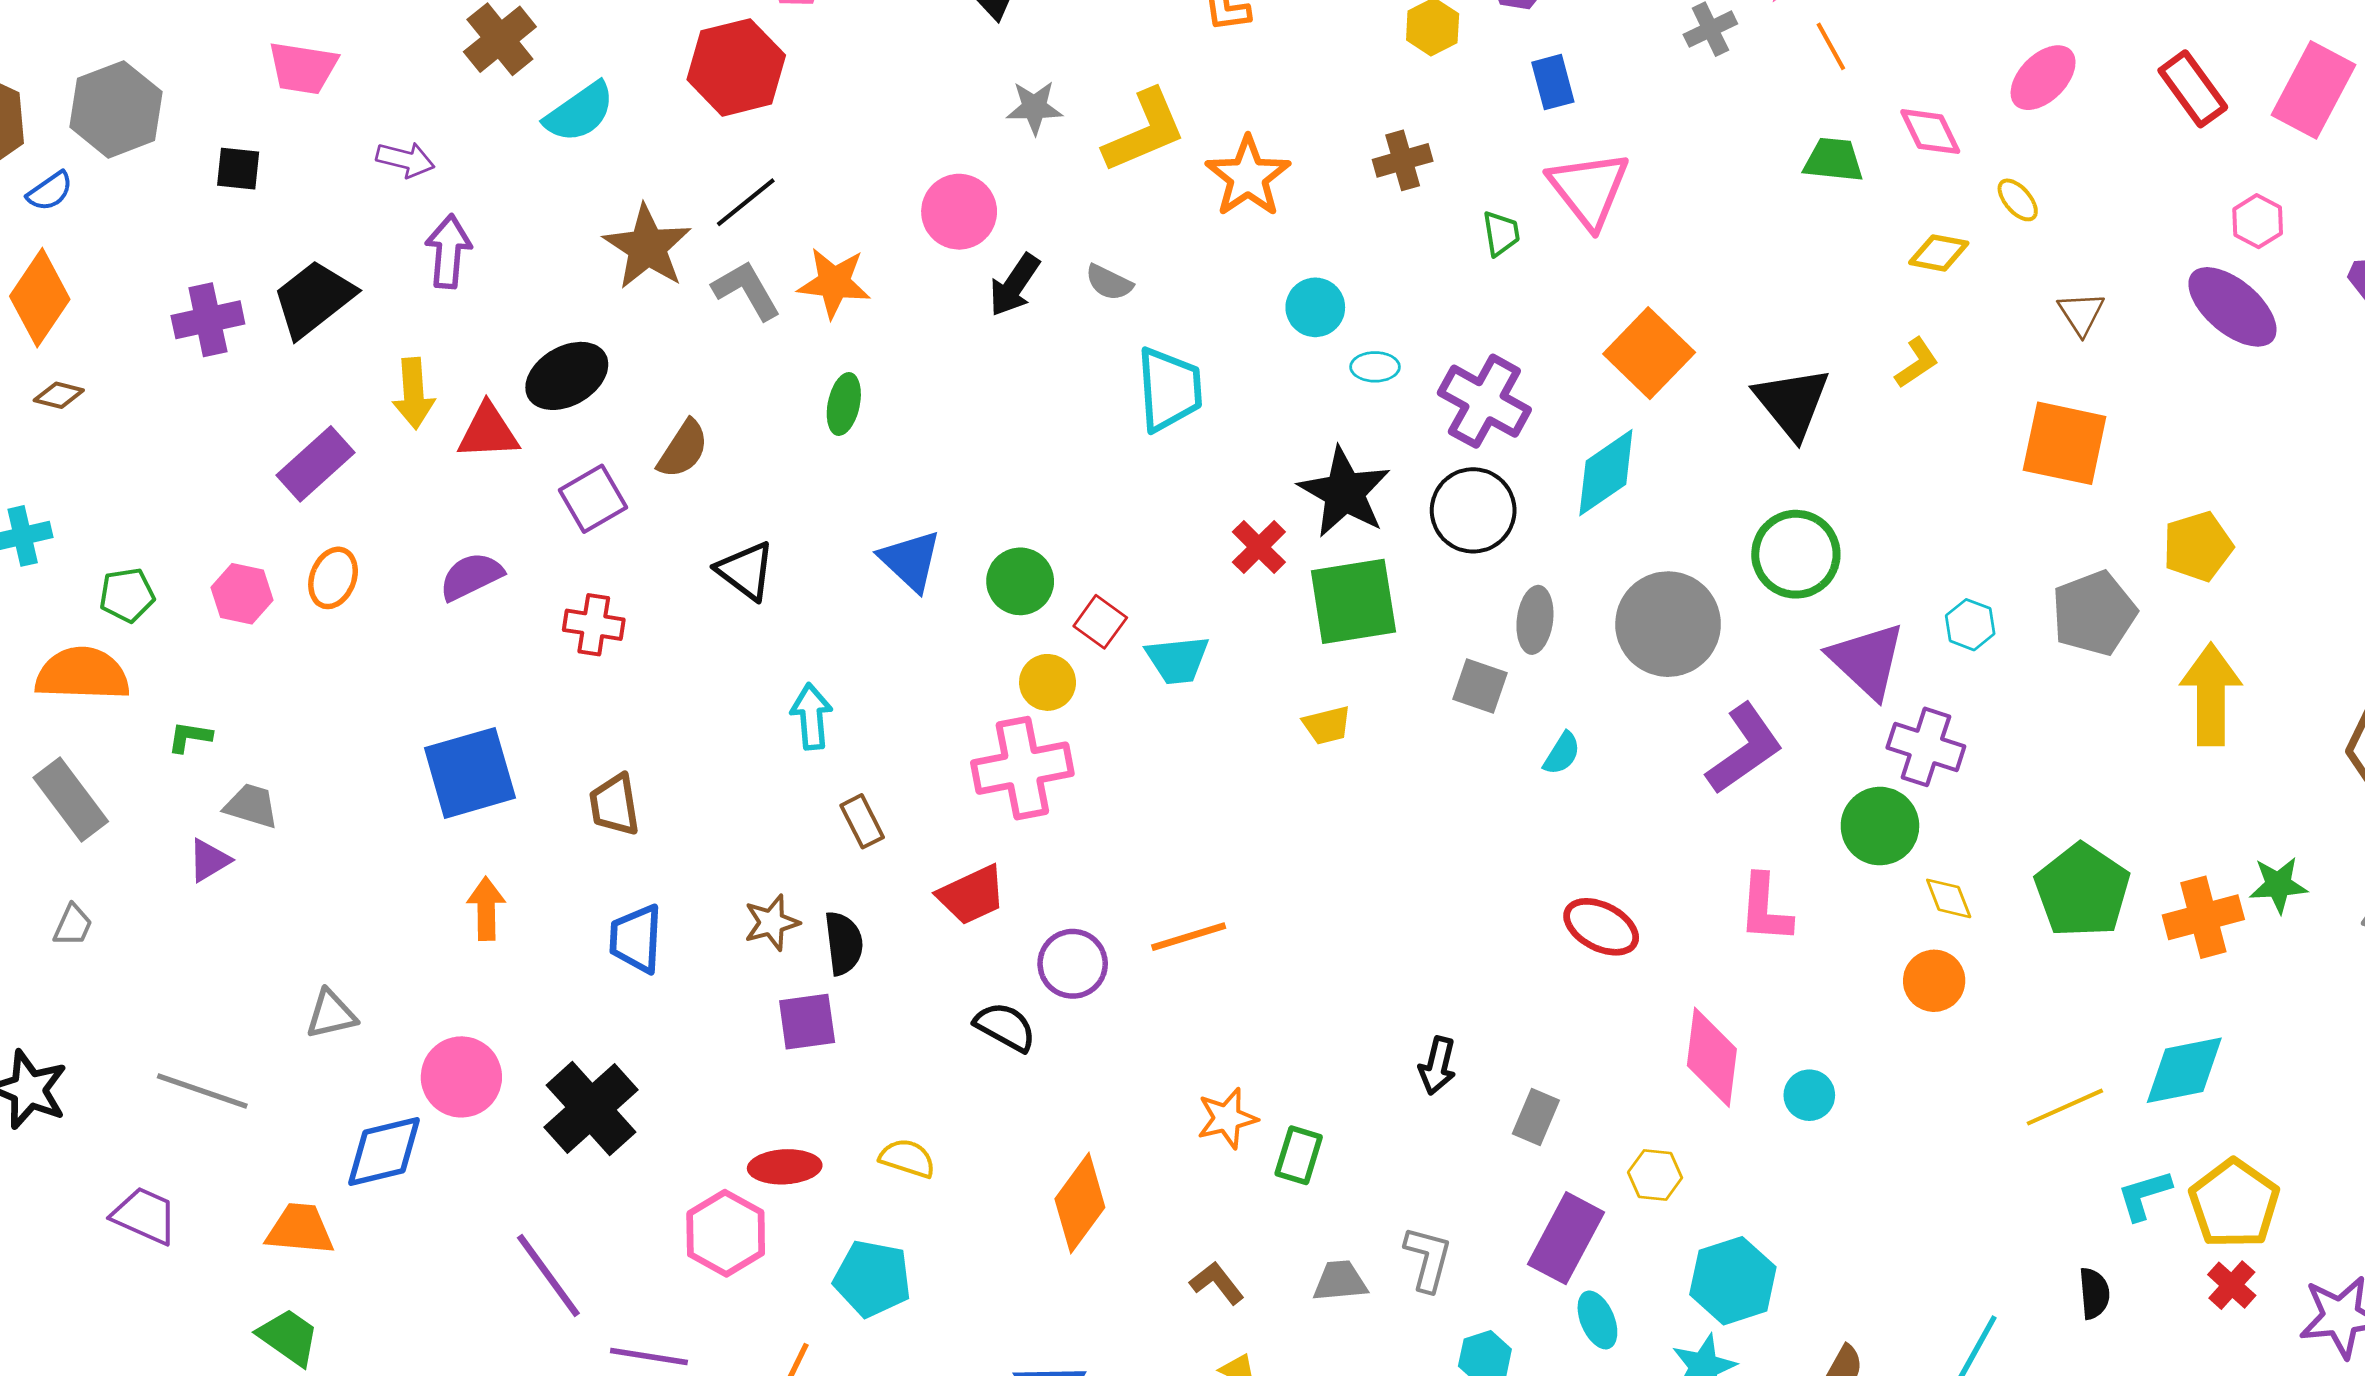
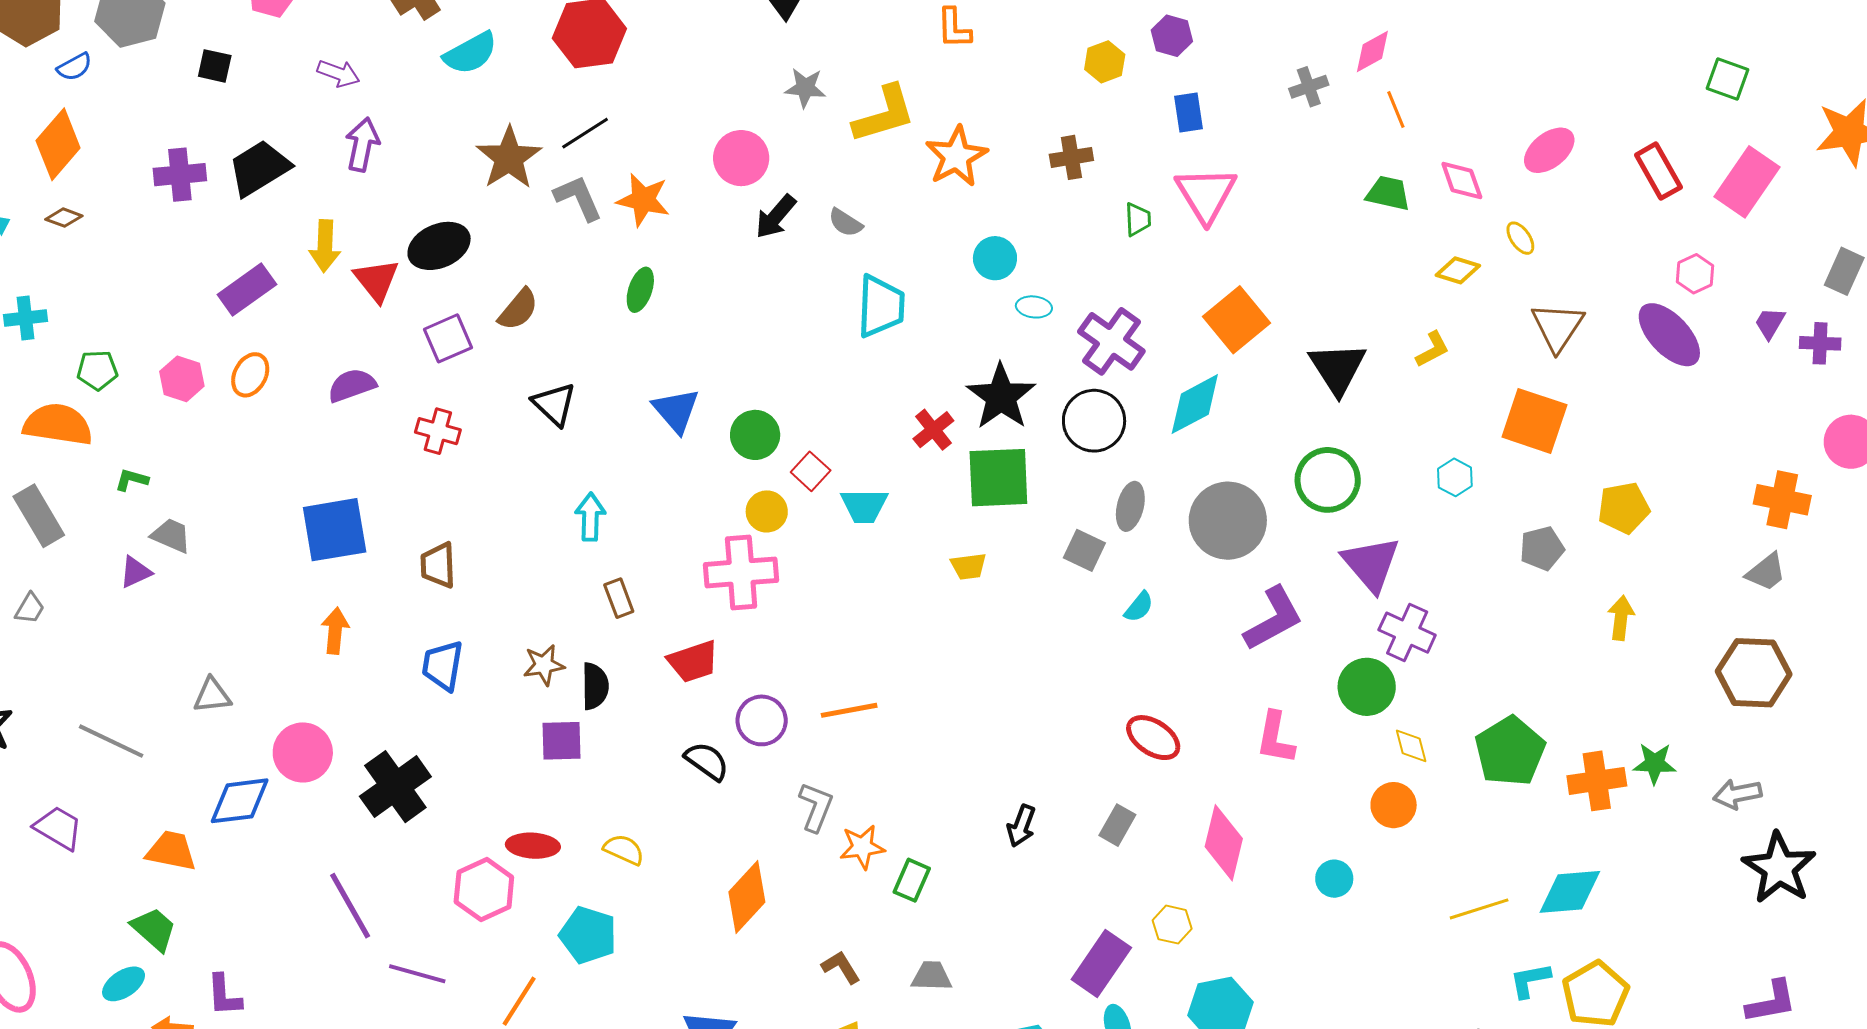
brown triangle: (2081, 313) -> (1558, 327), size x1.5
red triangle: (488, 432) -> (376, 280), turned 48
gray pentagon: (2094, 613) -> (1542, 548), size x0.7
cyan hexagon: (1970, 625) -> (1455, 477), moved
yellow arrow: (2211, 695) -> (1621, 618), size x0.6
cyan circle: (1809, 1095) -> (1334, 879), moved
gray rectangle: (1536, 1117) -> (1117, 825), moved
gray L-shape: (1428, 1259) -> (816, 807), moved

